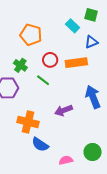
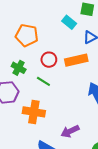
purple arrow: (64, 110) -> (70, 131), moved
orange cross: (28, 122) -> (34, 112), moved

